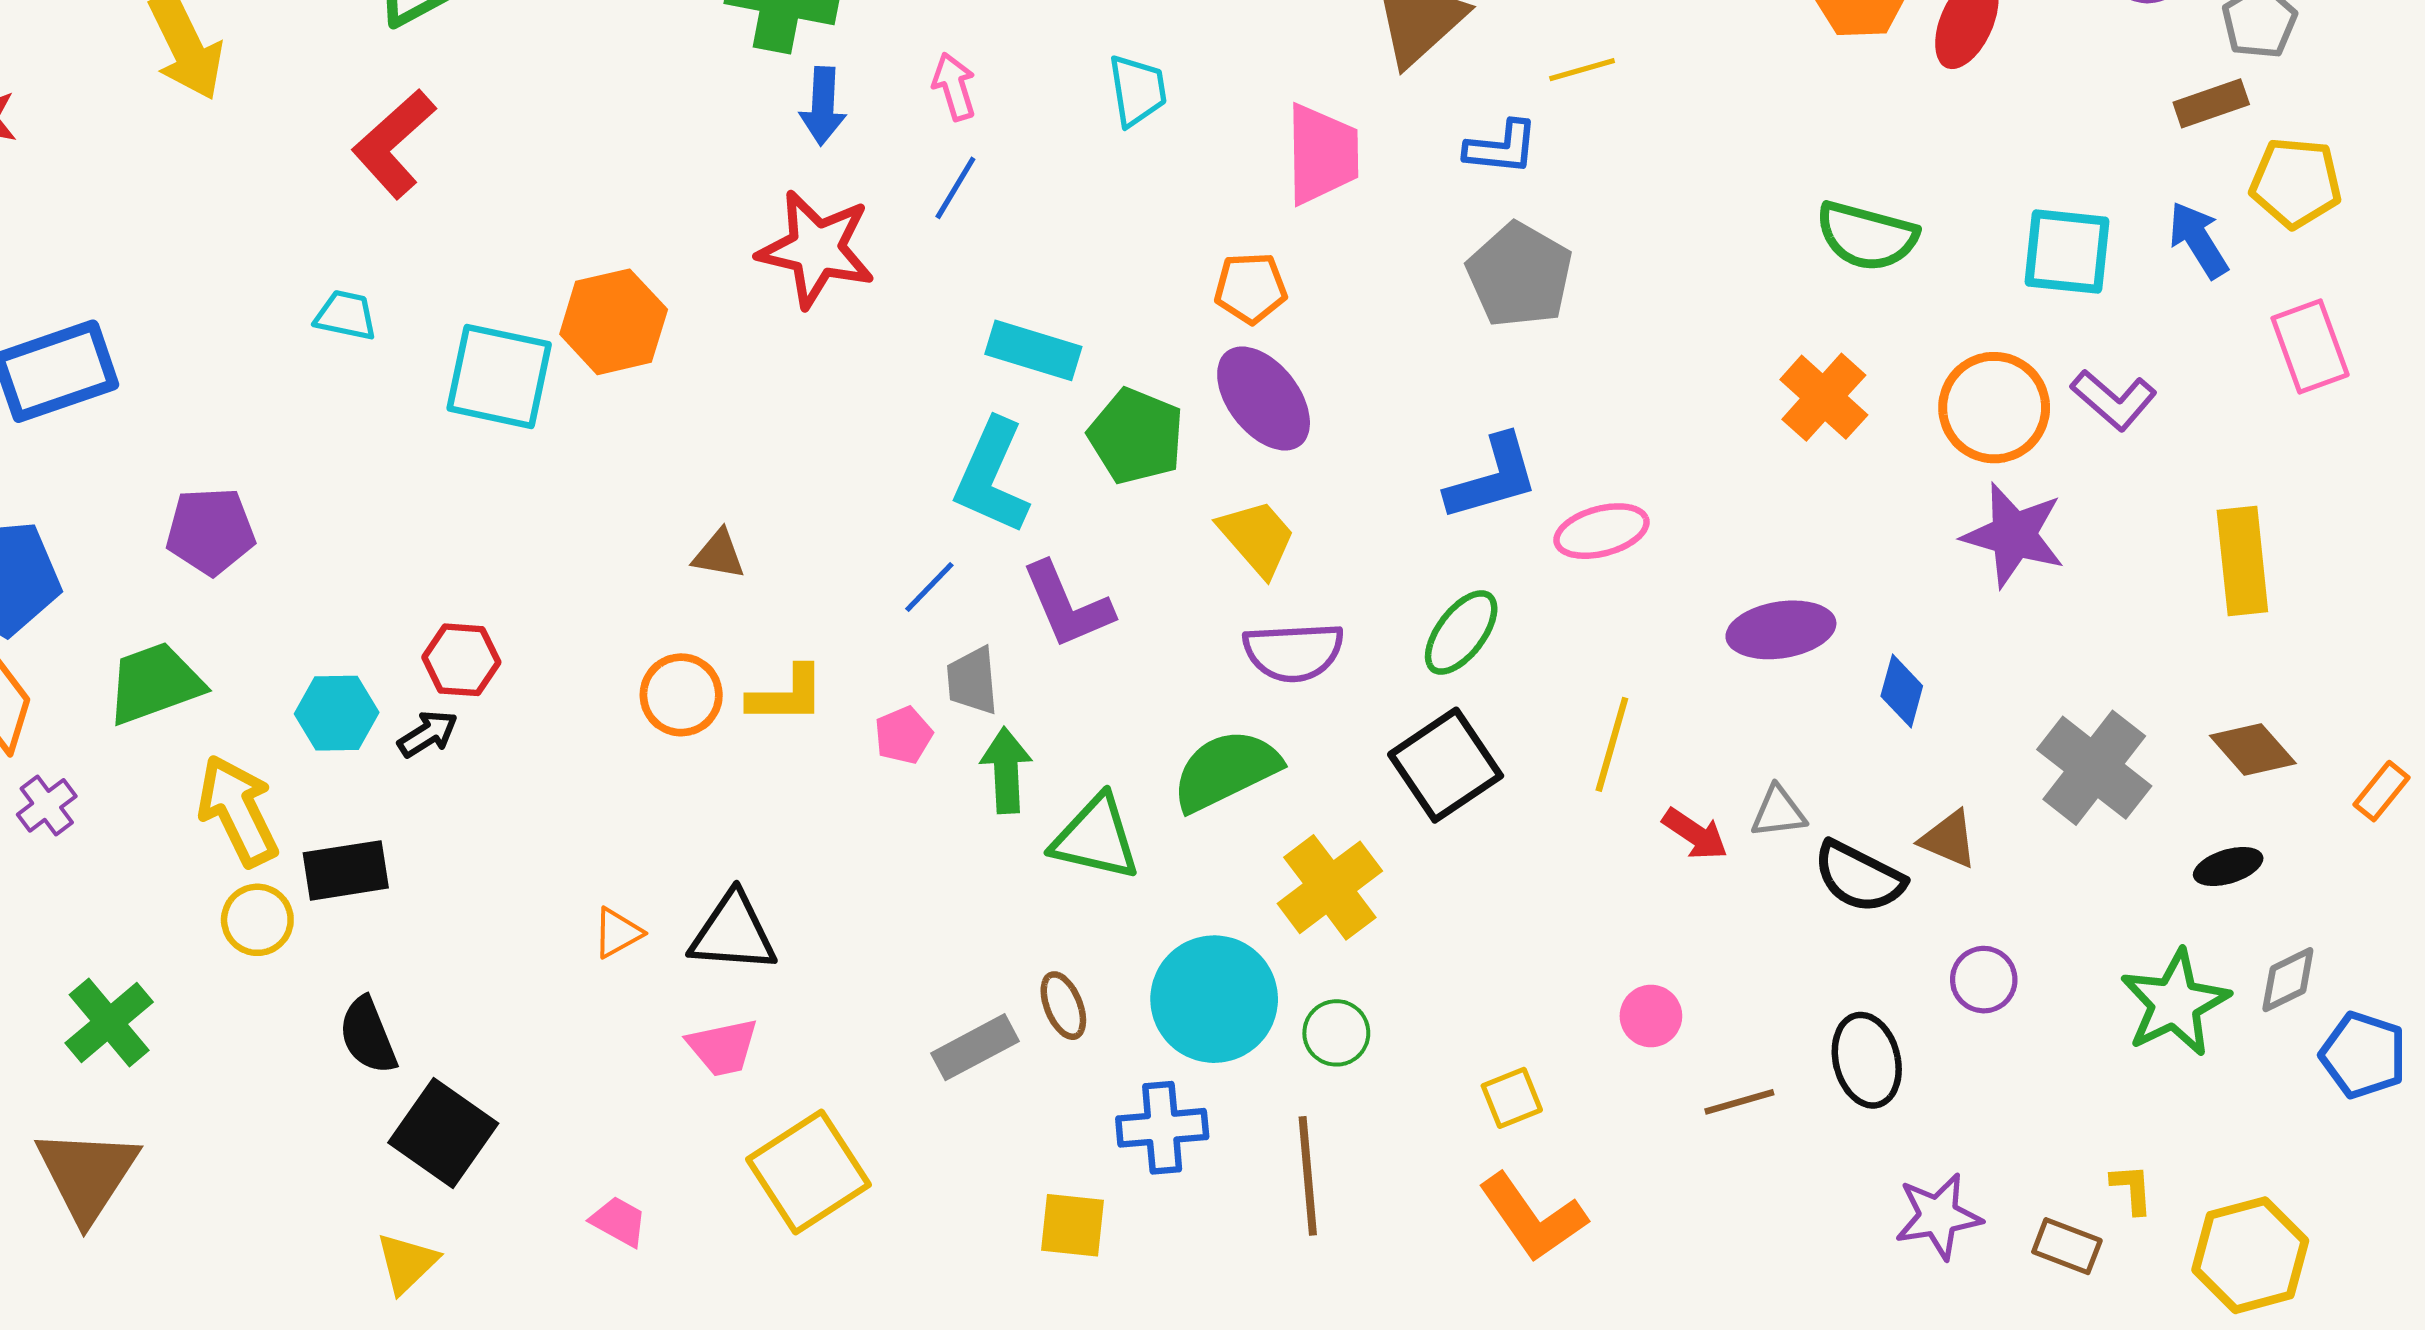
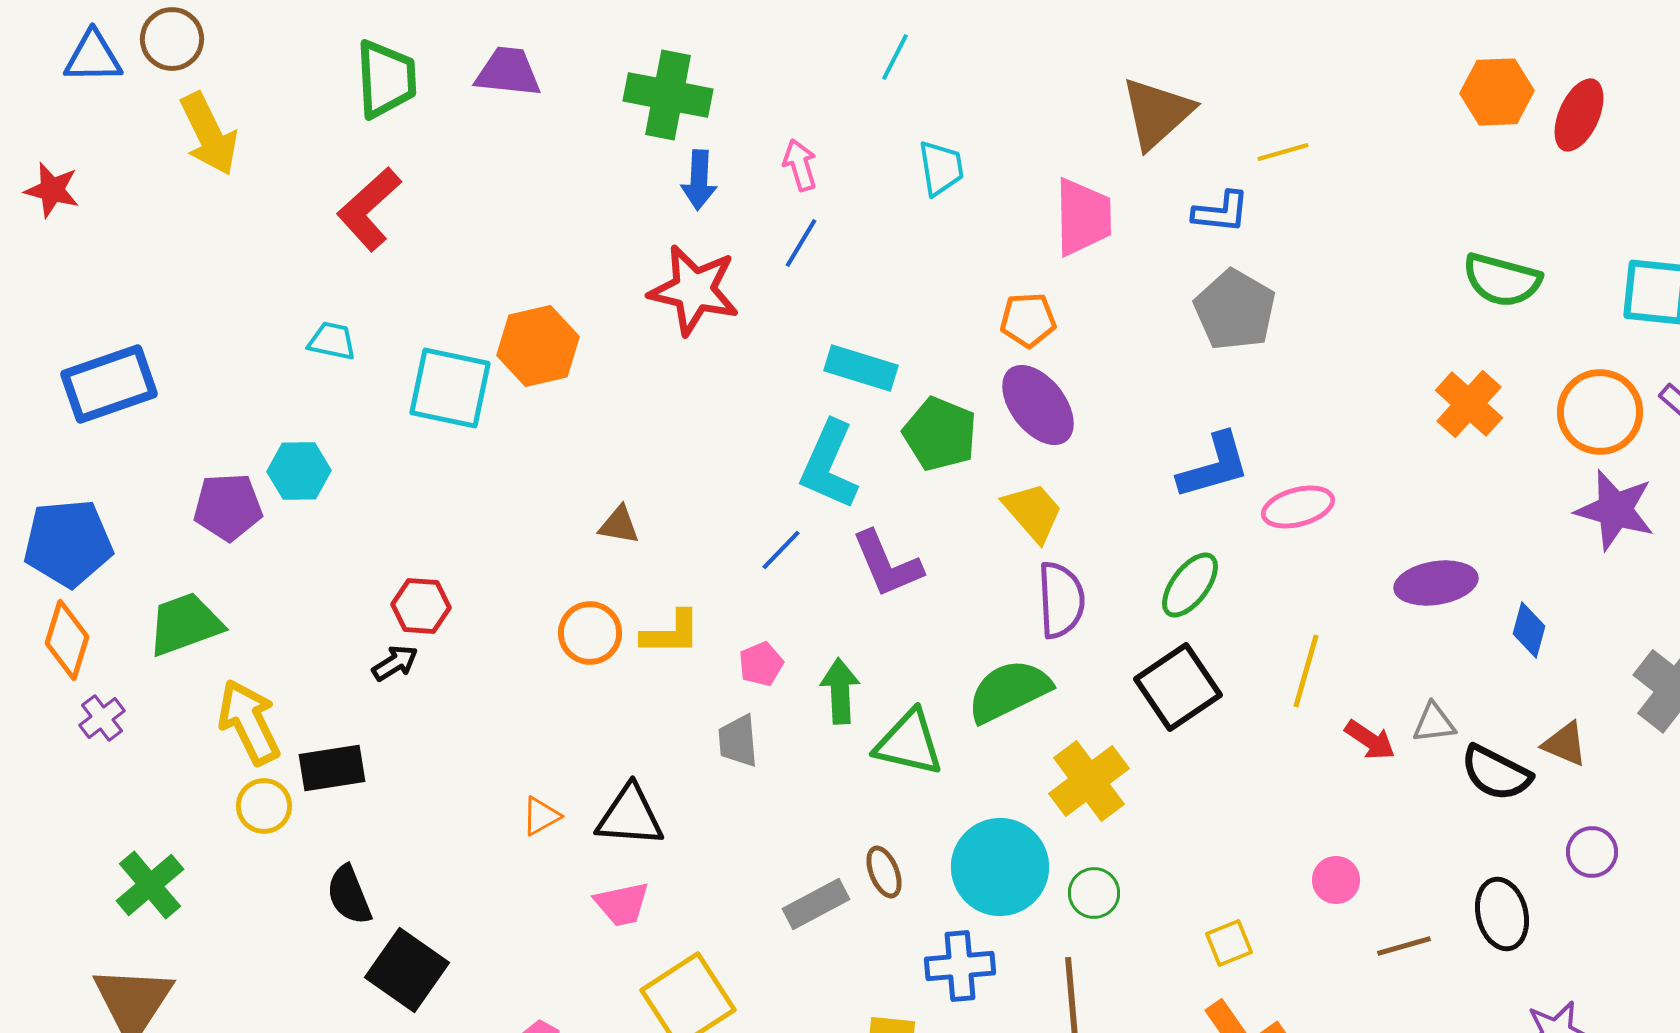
purple semicircle: (1293, 652) -> (1061, 600), turned -90
gray trapezoid: (972, 681) -> (738, 741), moved
cyan hexagon: (337, 713) -> (299, 471), moved

